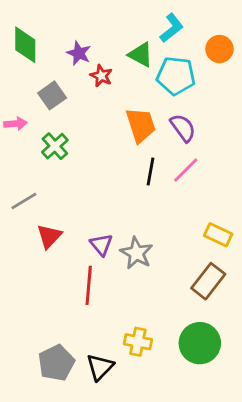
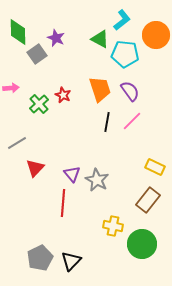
orange circle: (220, 49) -> (156, 35), size x1.4
red star: (101, 76) -> (63, 95), moved
gray square: (52, 95) -> (37, 54), moved
yellow cross: (138, 342) -> (113, 226), moved

